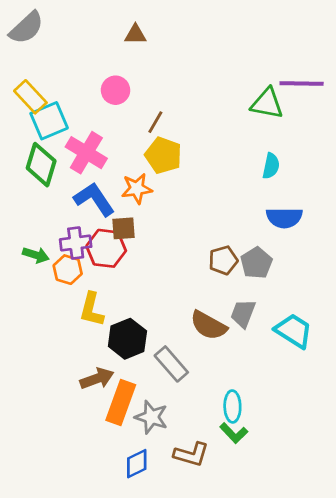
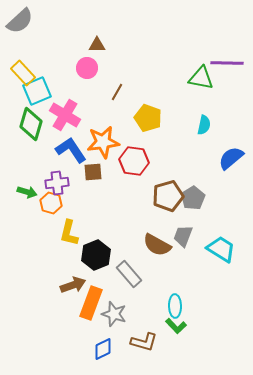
brown triangle: (135, 34) -> (97, 45), moved
yellow pentagon: (163, 155) -> (148, 118), moved
orange star: (137, 189) -> (103, 142), size x1.4
blue semicircle: (284, 218) -> (231, 158), moved, turned 140
red hexagon: (106, 248) -> (134, 161), moved
brown pentagon: (223, 260) -> (168, 196), size x1.4

